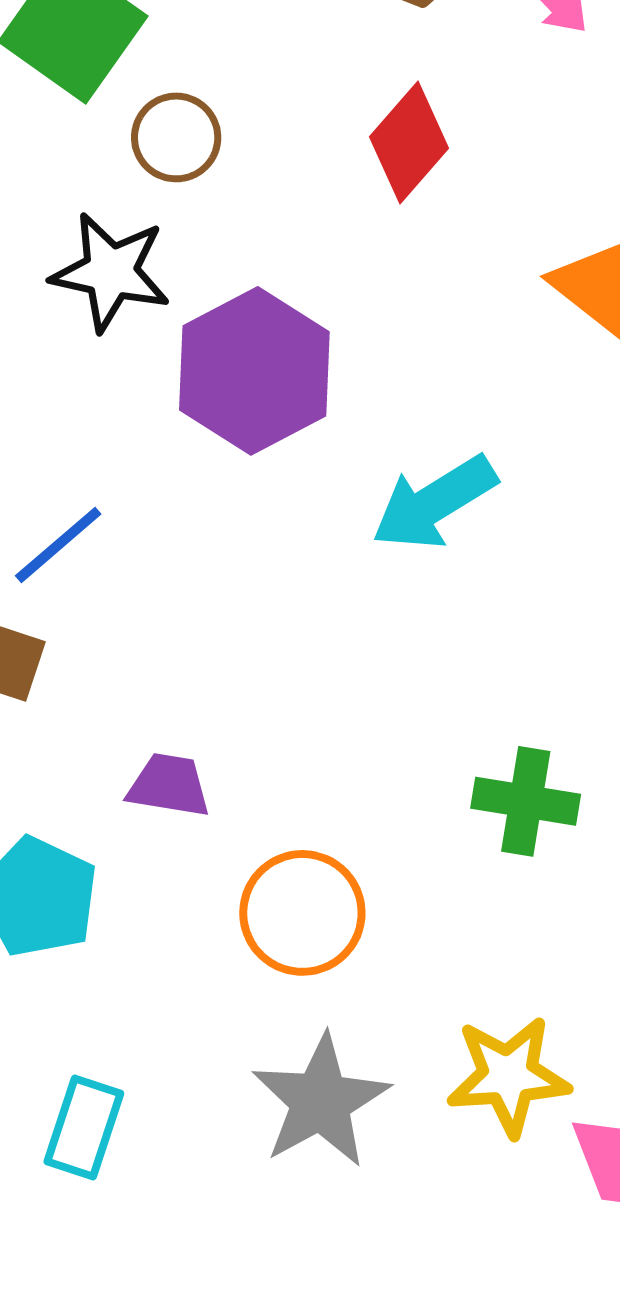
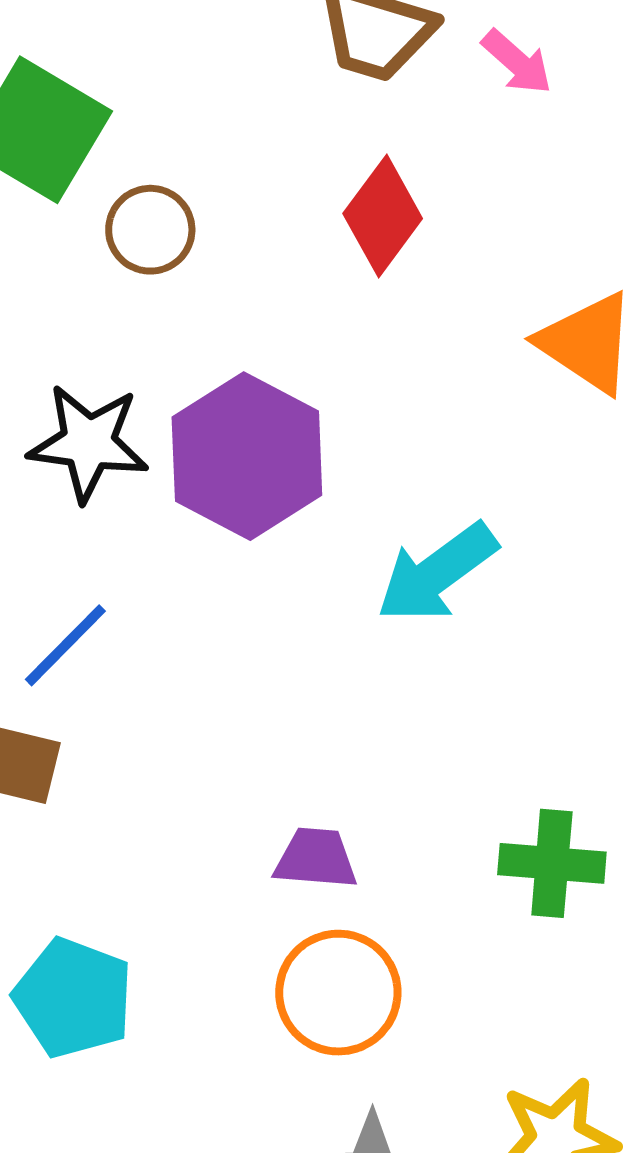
black star: (111, 272) -> (88, 443), moved
purple trapezoid: (169, 785) -> (316, 858), moved

